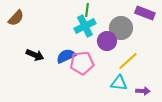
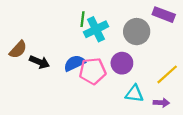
green line: (87, 10) -> (82, 19), moved
brown semicircle: (16, 18) -> (18, 50), moved
purple circle: (107, 41) -> (122, 63), moved
yellow line: (128, 61) -> (167, 74), moved

